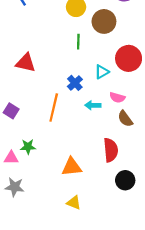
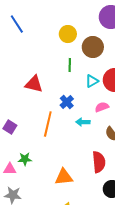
red triangle: (26, 63) -> (34, 84), moved
cyan triangle: (102, 72) -> (92, 81), moved
pink semicircle: (117, 98) -> (102, 107), moved, turned 144

